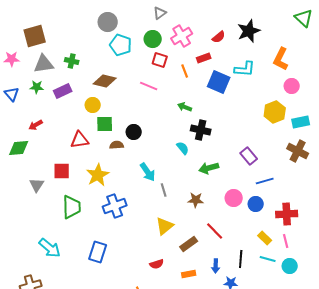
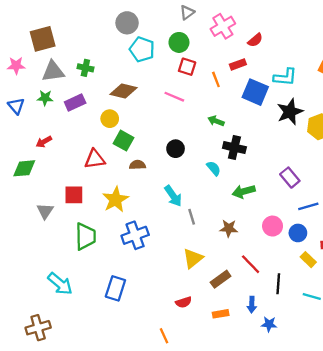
black star: (249, 31) -> (290, 112), moved
pink cross: (182, 36) -> (223, 26), moved
green square: (105, 124) -> (124, 141), turned 30
black circle: (134, 132) -> (176, 149), moved
yellow rectangle: (265, 238) -> (308, 260), moved
black line: (241, 259) -> (278, 284), moved

